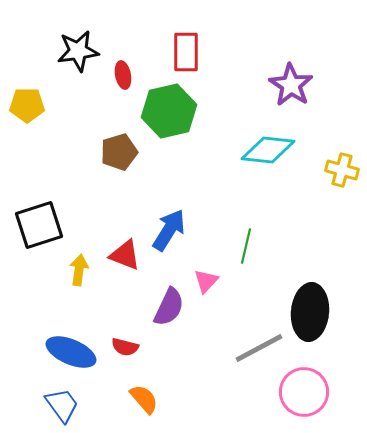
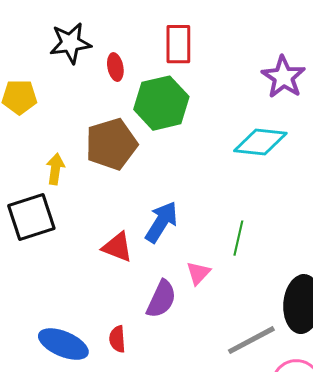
brown pentagon: (119, 152) -> (111, 144), size x1.4
yellow arrow: (79, 270) -> (55, 169), moved
red semicircle: (125, 347) -> (117, 339), turned 72

